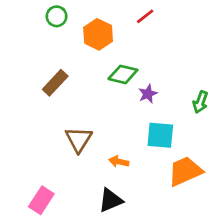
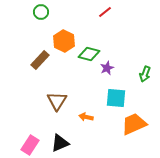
orange hexagon: (98, 34) -> (64, 41), moved
black triangle: (110, 200) -> (60, 143), moved

